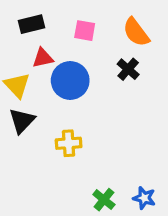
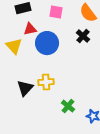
black triangle: (22, 121) -> (25, 88), moved
green cross: (104, 200) -> (68, 106), moved

